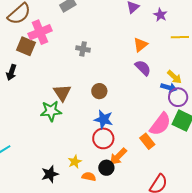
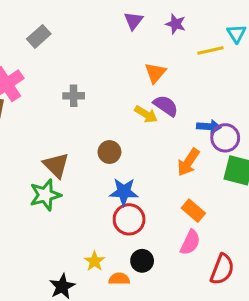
yellow arrow: (174, 77) -> (146, 114), moved
pink semicircle: (160, 124) -> (190, 242), moved, size x0.7
orange arrow: (118, 156) -> (188, 162), moved

